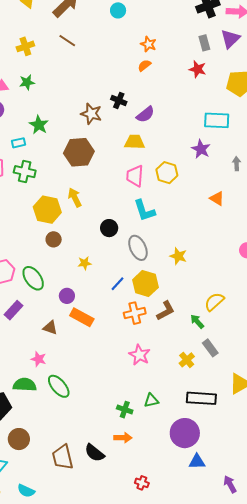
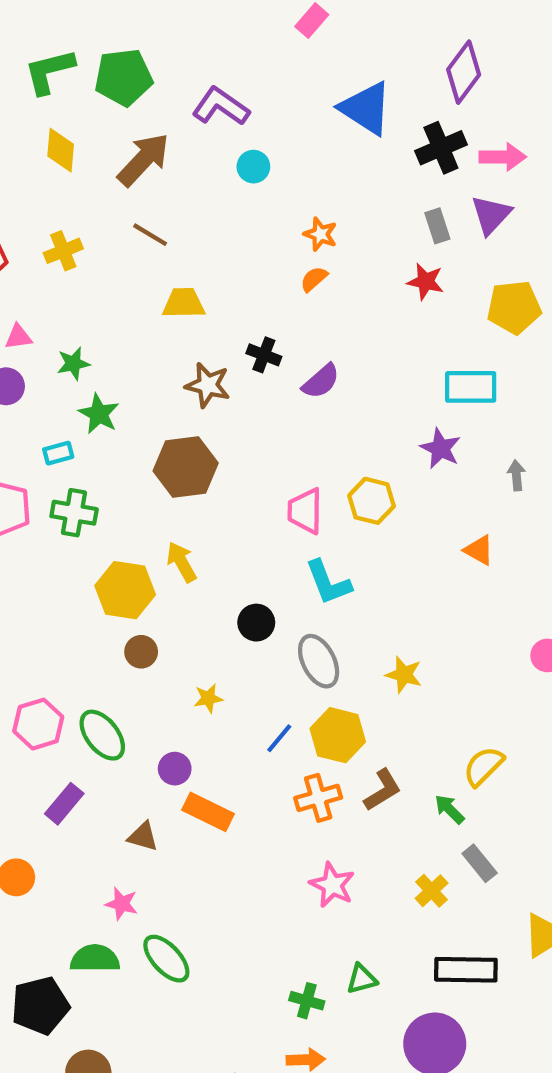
green star: (27, 82) -> (73, 363), moved
yellow trapezoid: (135, 142) -> (184, 303), moved

